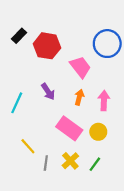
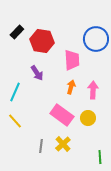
pink trapezoid: (80, 67) -> (72, 60), turned 35
purple arrow: (48, 92) -> (37, 73), moved
yellow line: (28, 146) -> (15, 121), moved
green line: (95, 164) -> (100, 157), moved, turned -40

